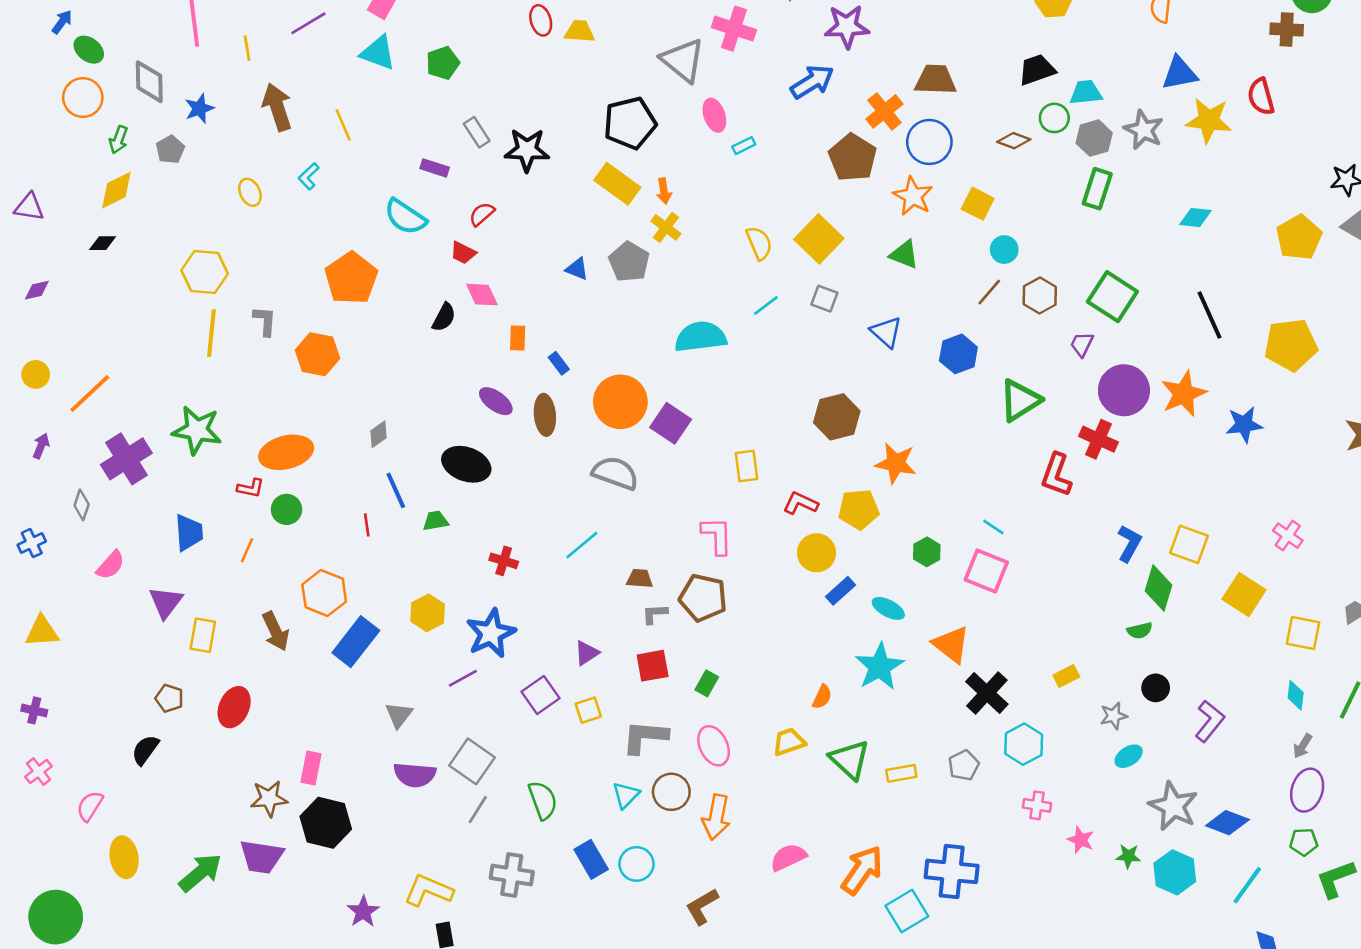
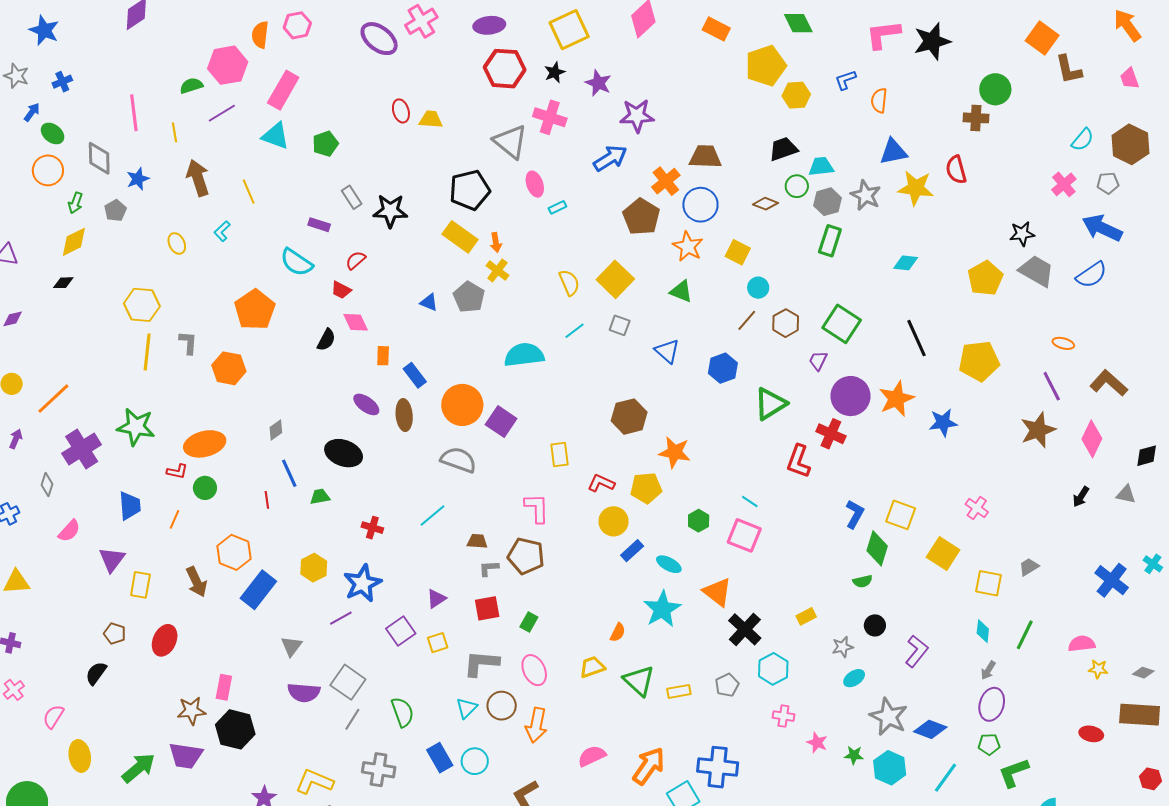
blue rectangle: (559, 363) -> (415, 375), size x1.4

